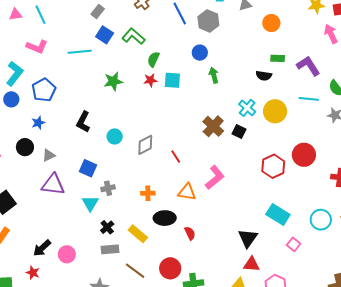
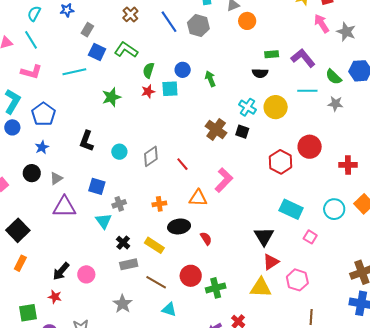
orange circle: (271, 23) -> (247, 21), moved
blue circle: (200, 53) -> (183, 70), moved
red triangle: (252, 264) -> (271, 262), turned -30

